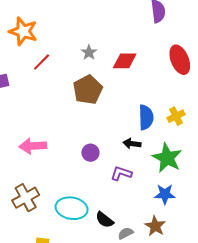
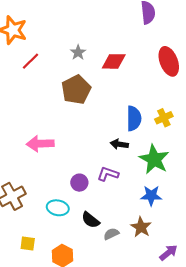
pink arrow: (33, 146) -> (40, 144), moved
purple circle: (90, 153) -> (79, 183), moved
cyan ellipse: (72, 208) -> (58, 208), size x0.7

